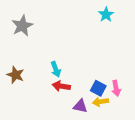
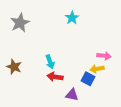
cyan star: (106, 15) -> (72, 18), moved
pink arrow: (116, 88) -> (104, 56), moved, turned -72
yellow arrow: (100, 102) -> (97, 69), moved

